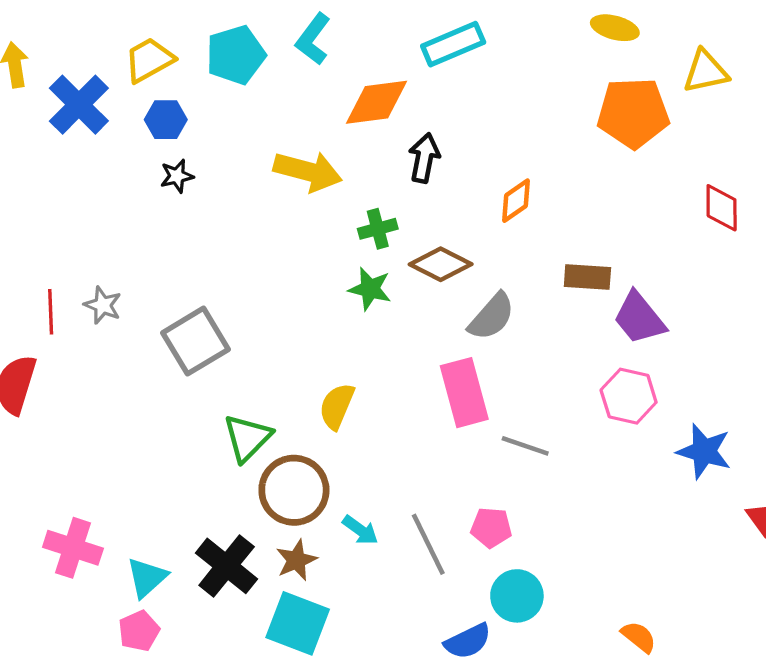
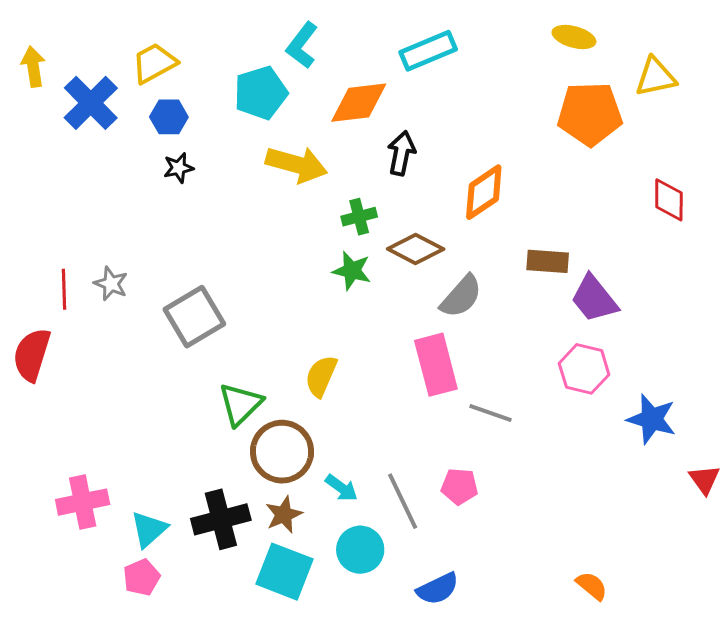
cyan pentagon: (236, 55) -> (261, 93), moved
orange diamond: (516, 201) -> (484, 192), size x1.4
pink cross: (73, 548) -> (83, 502), turned -30
black cross: (227, 566) -> (221, 519), turned 36
cyan circle: (517, 596) -> (360, 550), moved

